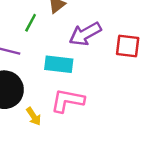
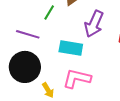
purple arrow: (85, 34) -> (94, 24), turned -40

